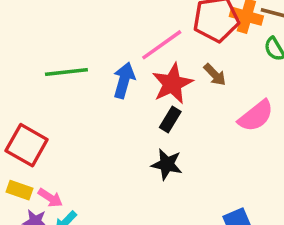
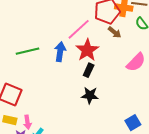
brown arrow: (215, 75) -> (115, 32), moved
pink arrow: (50, 198) -> (27, 122), turned 56

